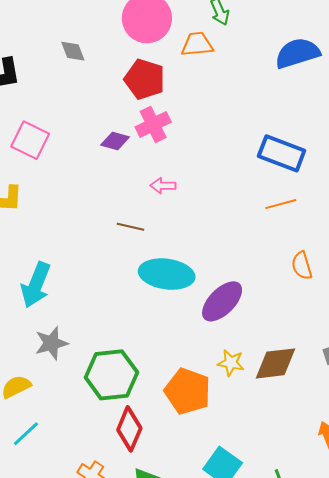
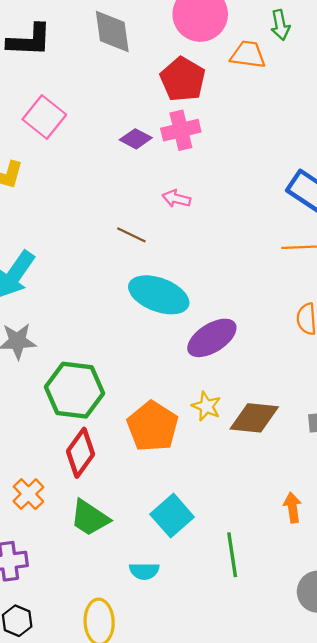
gray diamond: (73, 51) -> (112, 31), size x1.6

